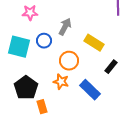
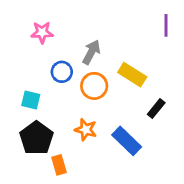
cyan square: (19, 47) -> (31, 100), moved, size x0.6
orange circle: (69, 61) -> (94, 86), moved

